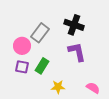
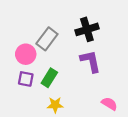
black cross: (74, 25) -> (87, 29), turned -36
yellow star: (58, 87) -> (55, 105), moved

